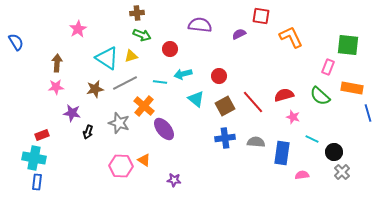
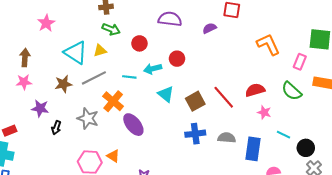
orange L-shape: (291, 37) -> (268, 44), moved
red circle: (219, 76) -> (177, 59), moved

